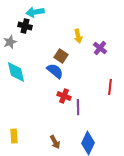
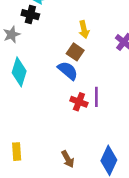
yellow arrow: (78, 36) -> (84, 30), moved
cyan diamond: (16, 72) -> (19, 72), turned 30
purple line: (78, 107) -> (96, 97), moved

